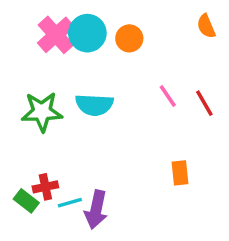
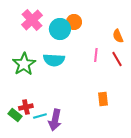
orange semicircle: (206, 26) -> (118, 36), moved
cyan circle: (87, 33) -> (60, 29), moved
pink line: (168, 96) -> (96, 55), turned 40
green star: (42, 112) -> (24, 64), turned -30

